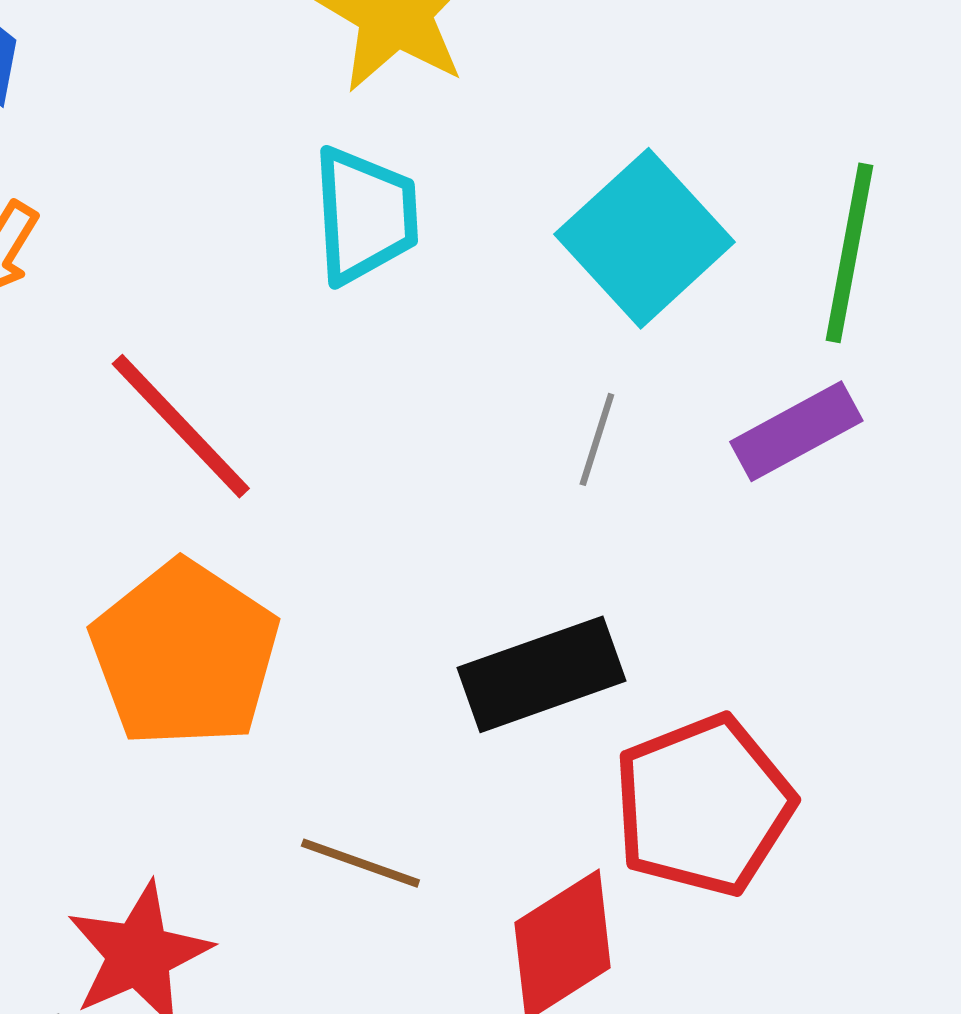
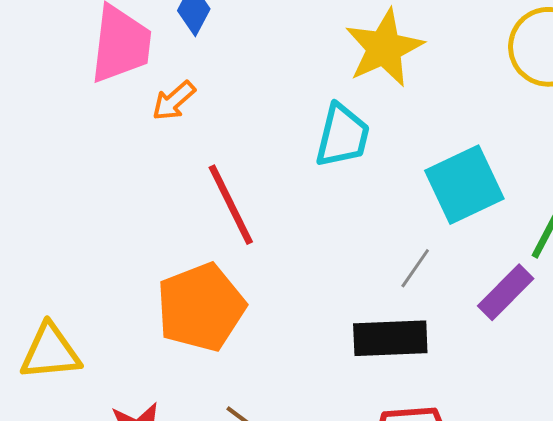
purple rectangle: (796, 431) -> (506, 292), turned -34
black rectangle: (541, 674) -> (390, 338), moved

